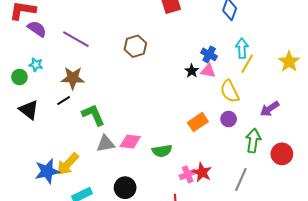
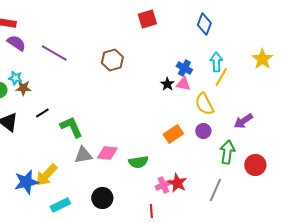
yellow star: (289, 62) -> (262, 59), moved
brown star: (73, 78) -> (23, 88), moved, size x0.7

